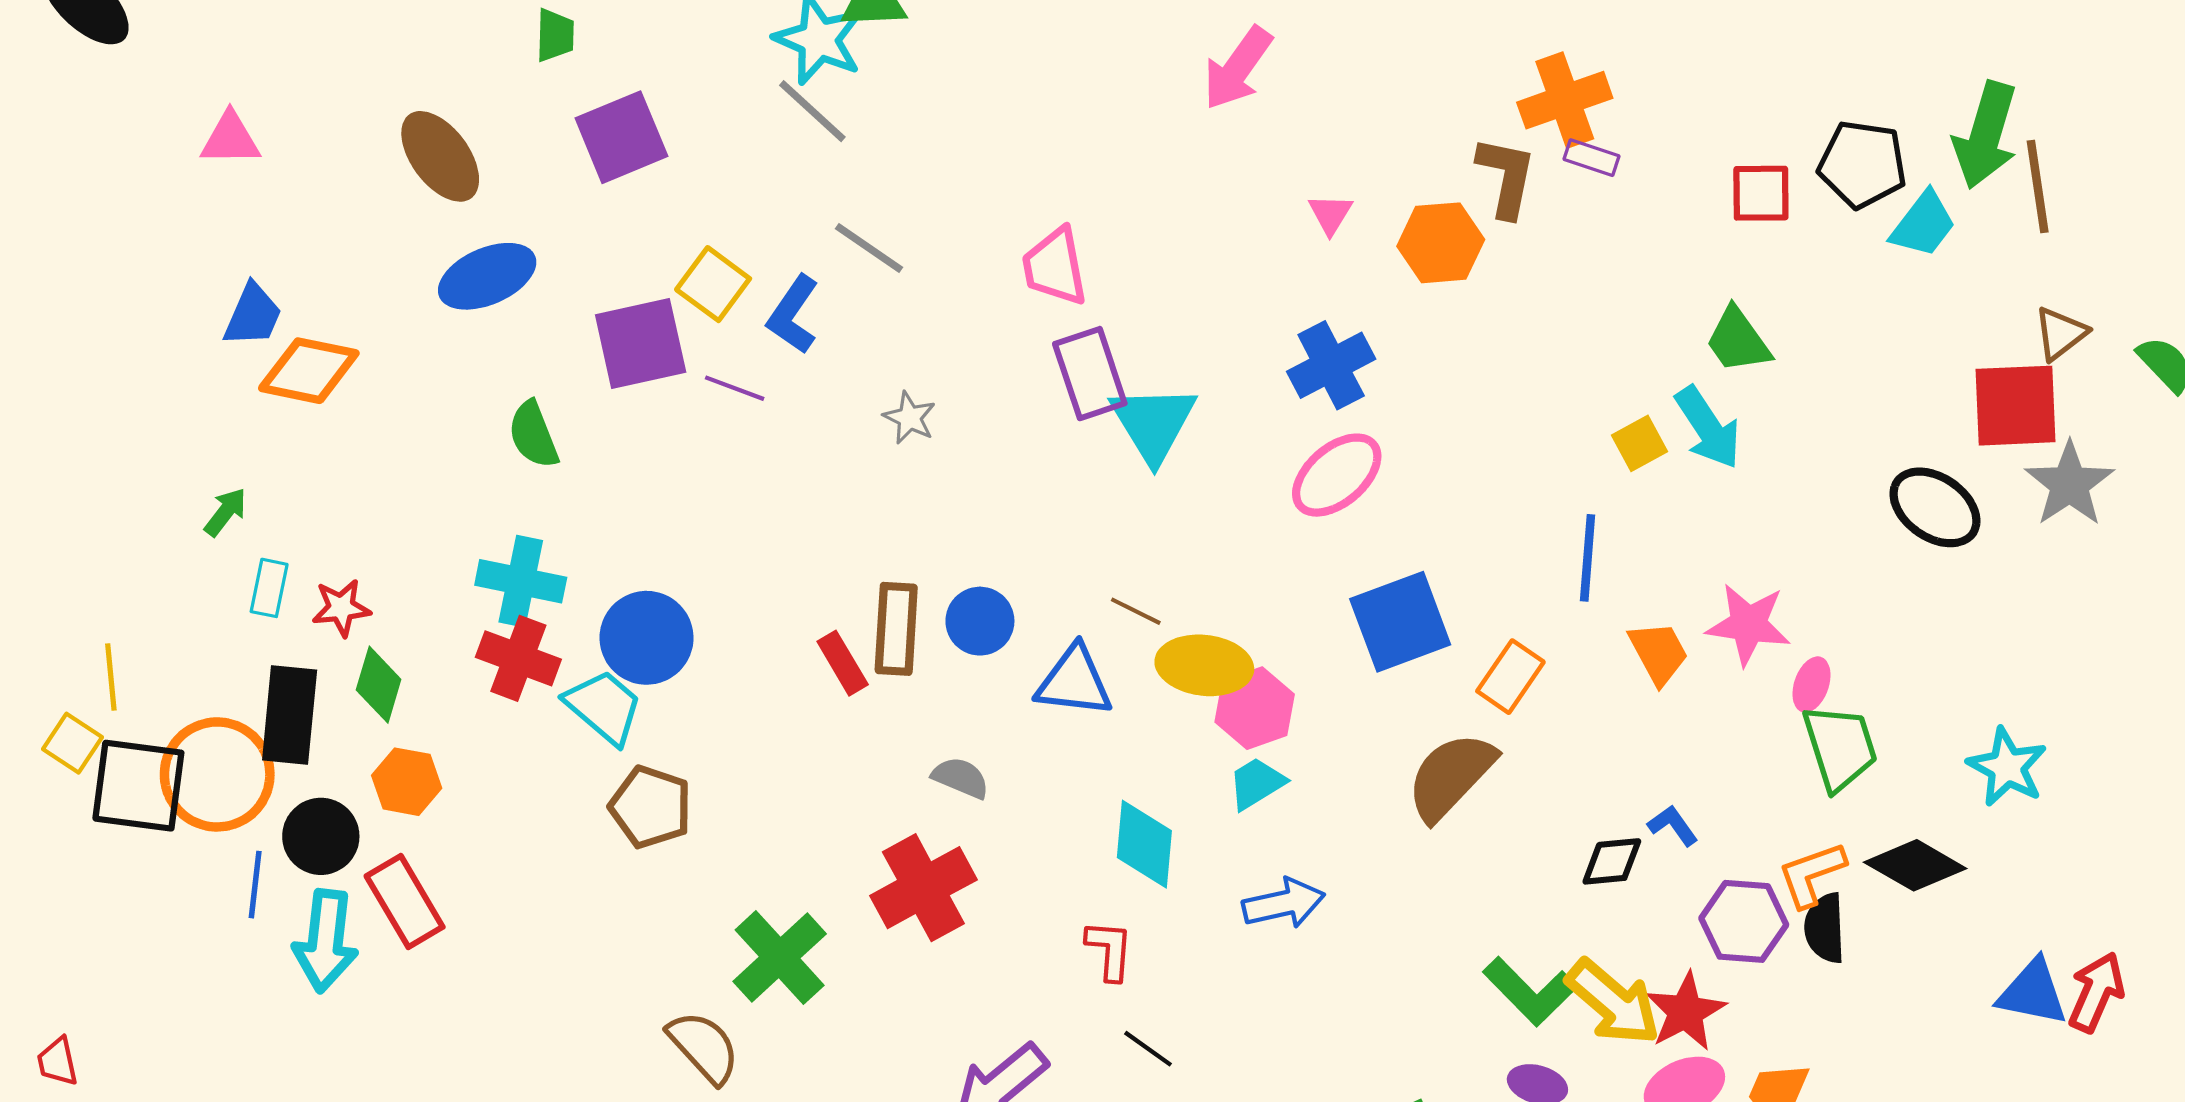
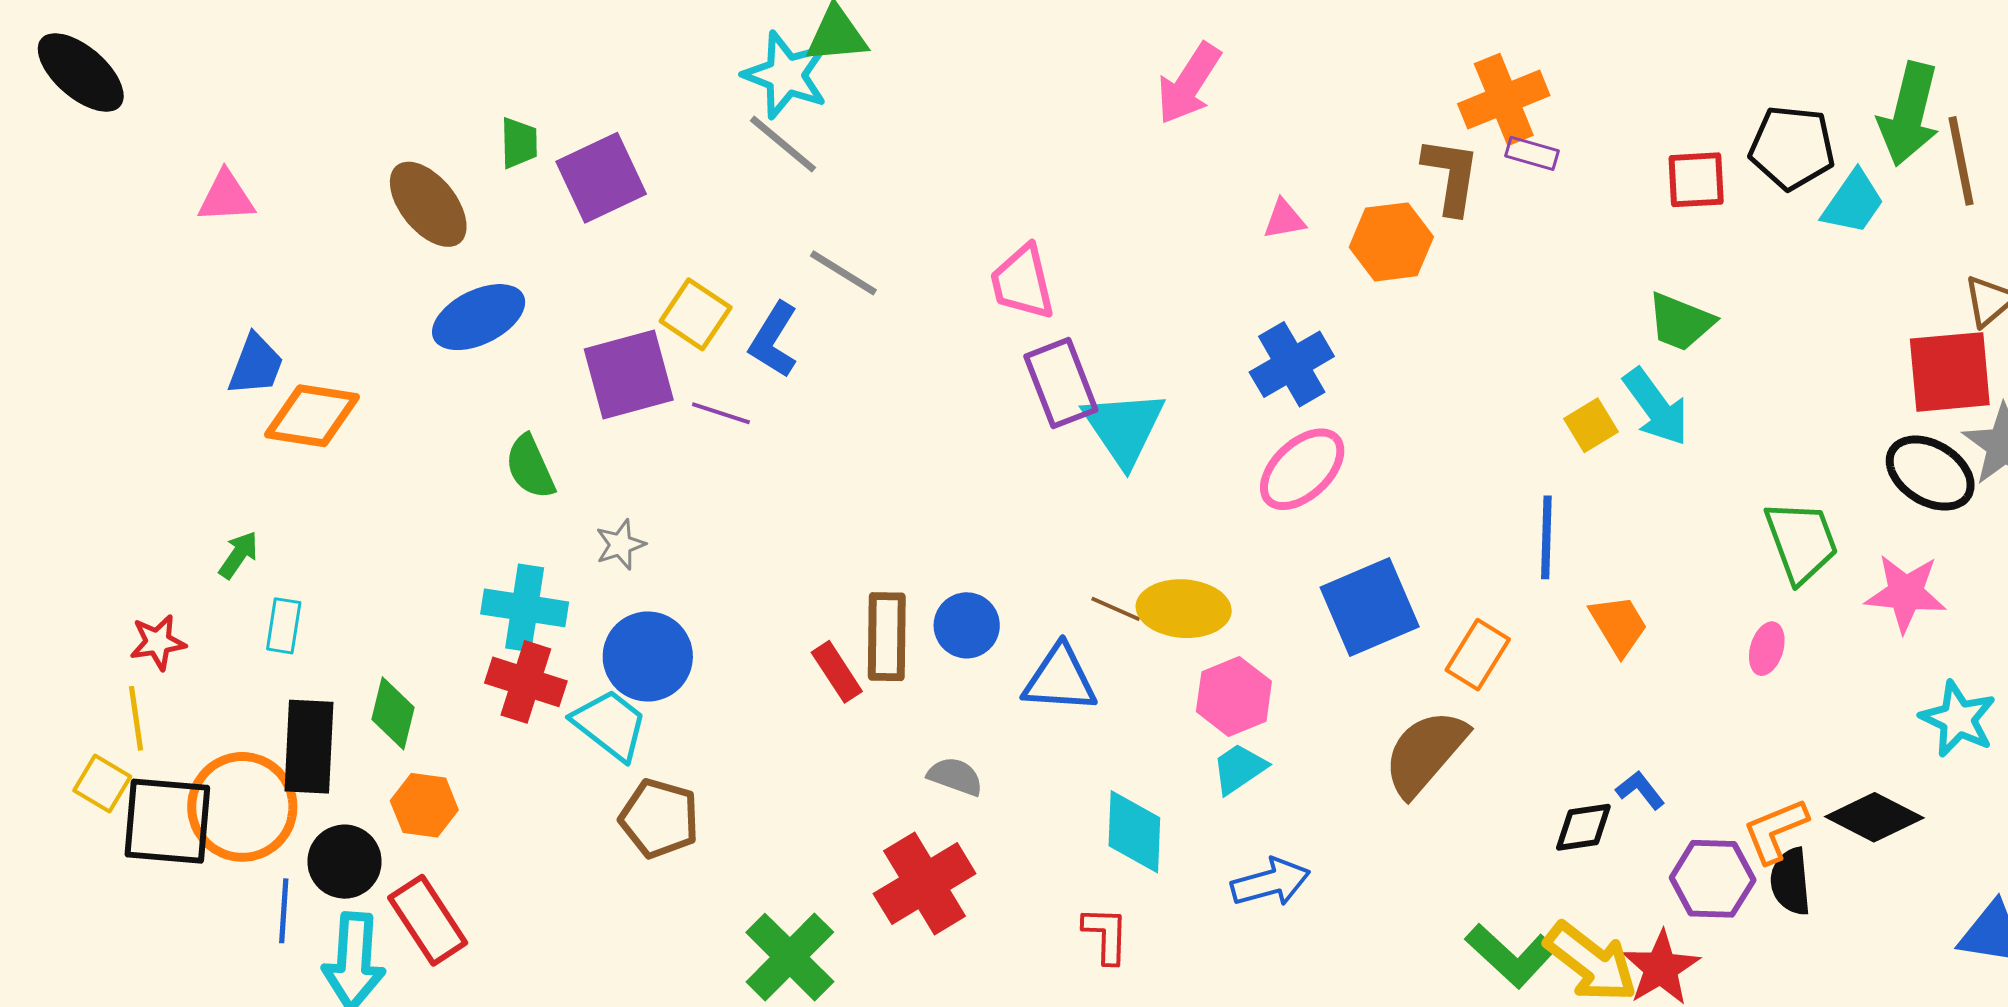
green trapezoid: (555, 35) -> (519, 143), moved
pink triangle: (1330, 214) -> (1284, 219), turned 51
green trapezoid: (1738, 340) -> (1681, 322), turned -30
gray star: (910, 418) -> (620, 545), moved, turned 30
black ellipse: (1935, 507) -> (1930, 473), moved
red star: (341, 608) -> (158, 642), moved
pink star: (1748, 624) -> (1906, 593), moved
yellow ellipse: (1204, 665) -> (1184, 609), moved
green trapezoid: (1840, 747) -> (1801, 541), moved

